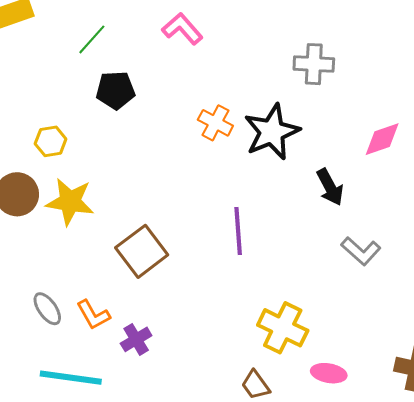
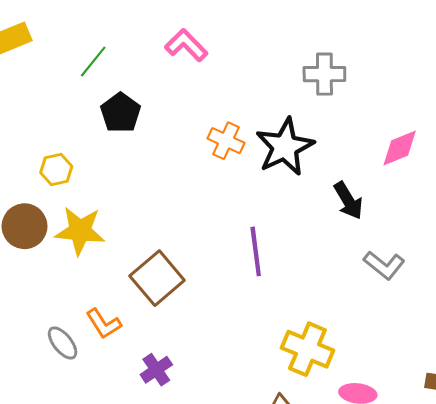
black pentagon: (115, 90) -> (121, 113), turned -30
orange L-shape: (93, 315) -> (104, 324), moved

